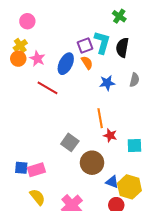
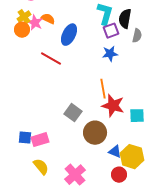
purple square: (85, 45) -> (111, 31), moved
pink star: (37, 59) -> (35, 23), moved
orange semicircle: (87, 63) -> (48, 19), moved, turned -32
gray semicircle: (134, 80) -> (137, 36), moved
red star: (110, 135) -> (113, 106), size x1.6

